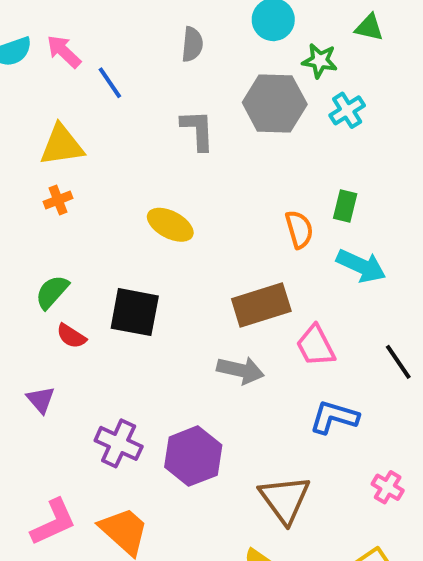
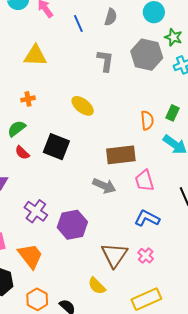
blue line: (110, 83) -> (78, 23), moved
orange cross: (58, 200) -> (28, 99), moved
pink cross: (388, 487) -> (146, 256), moved

